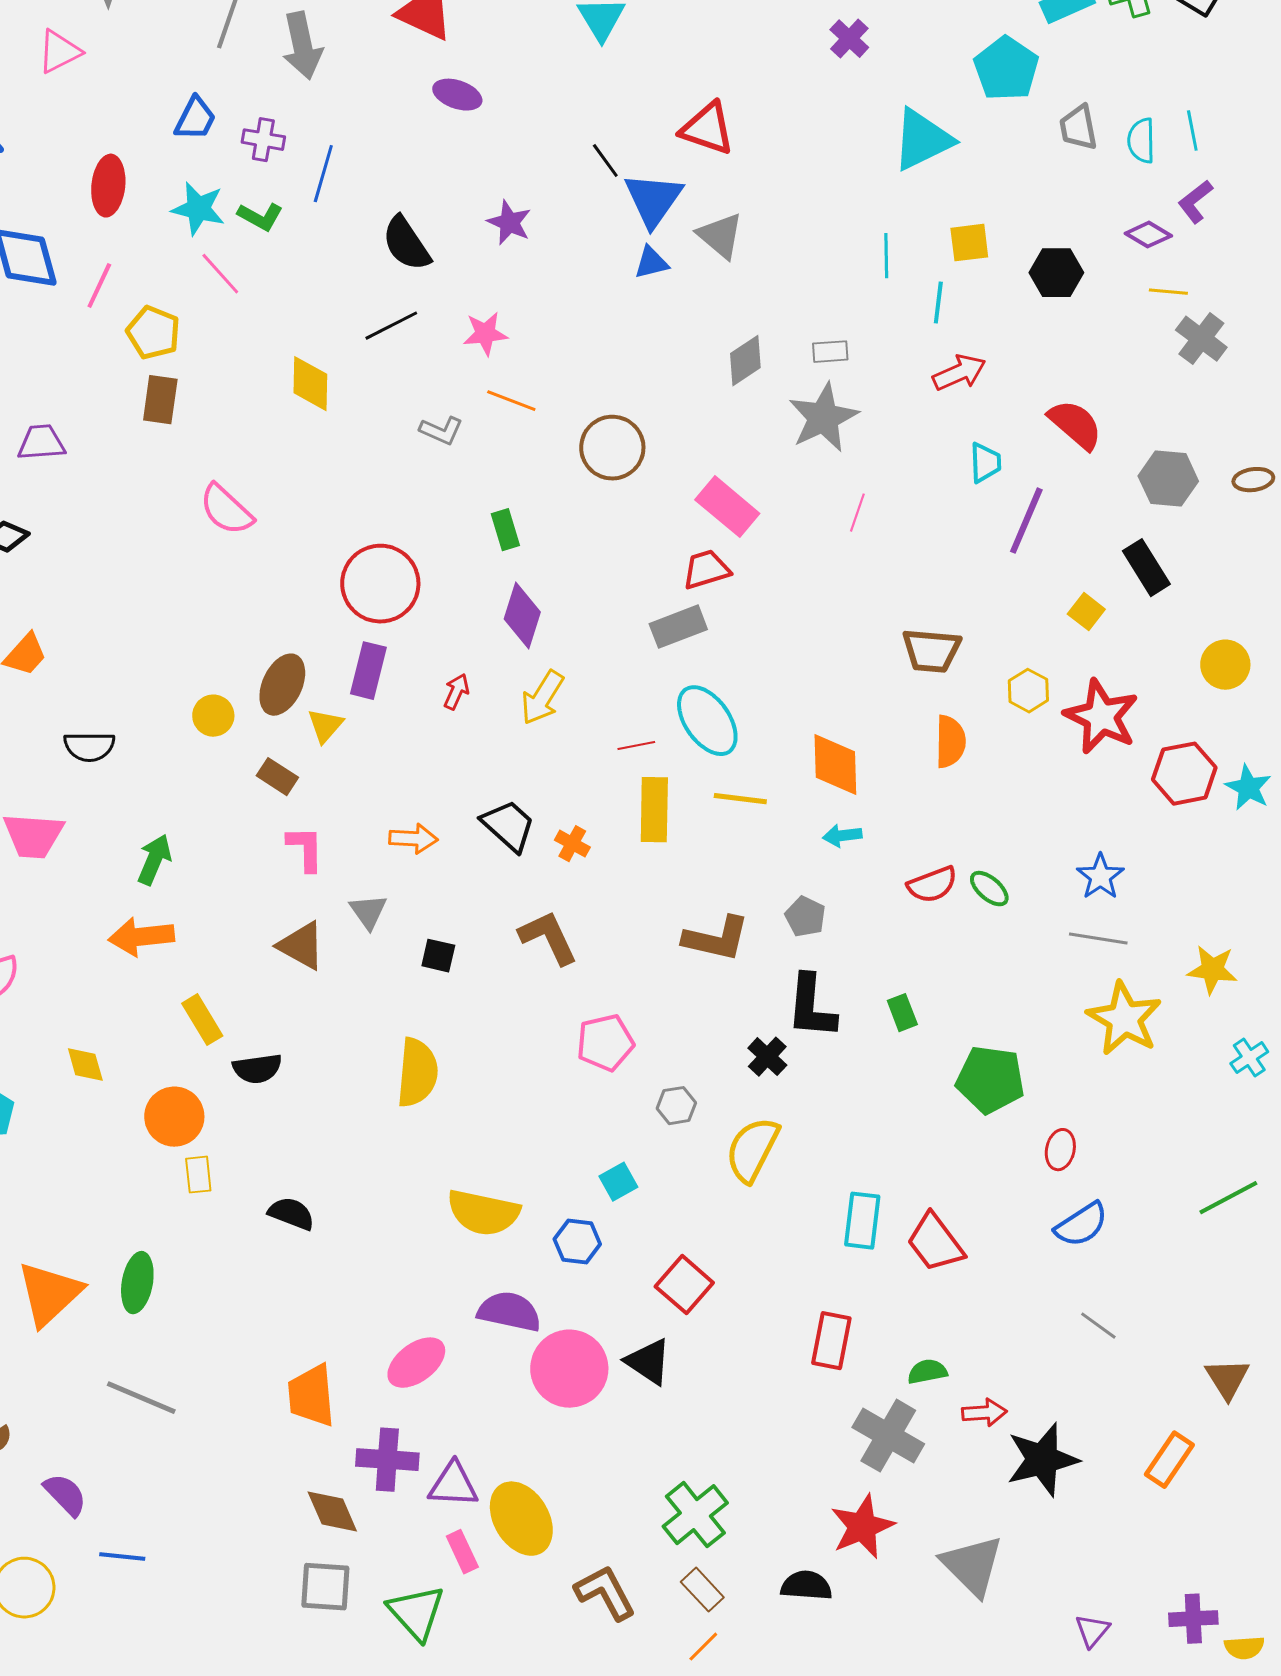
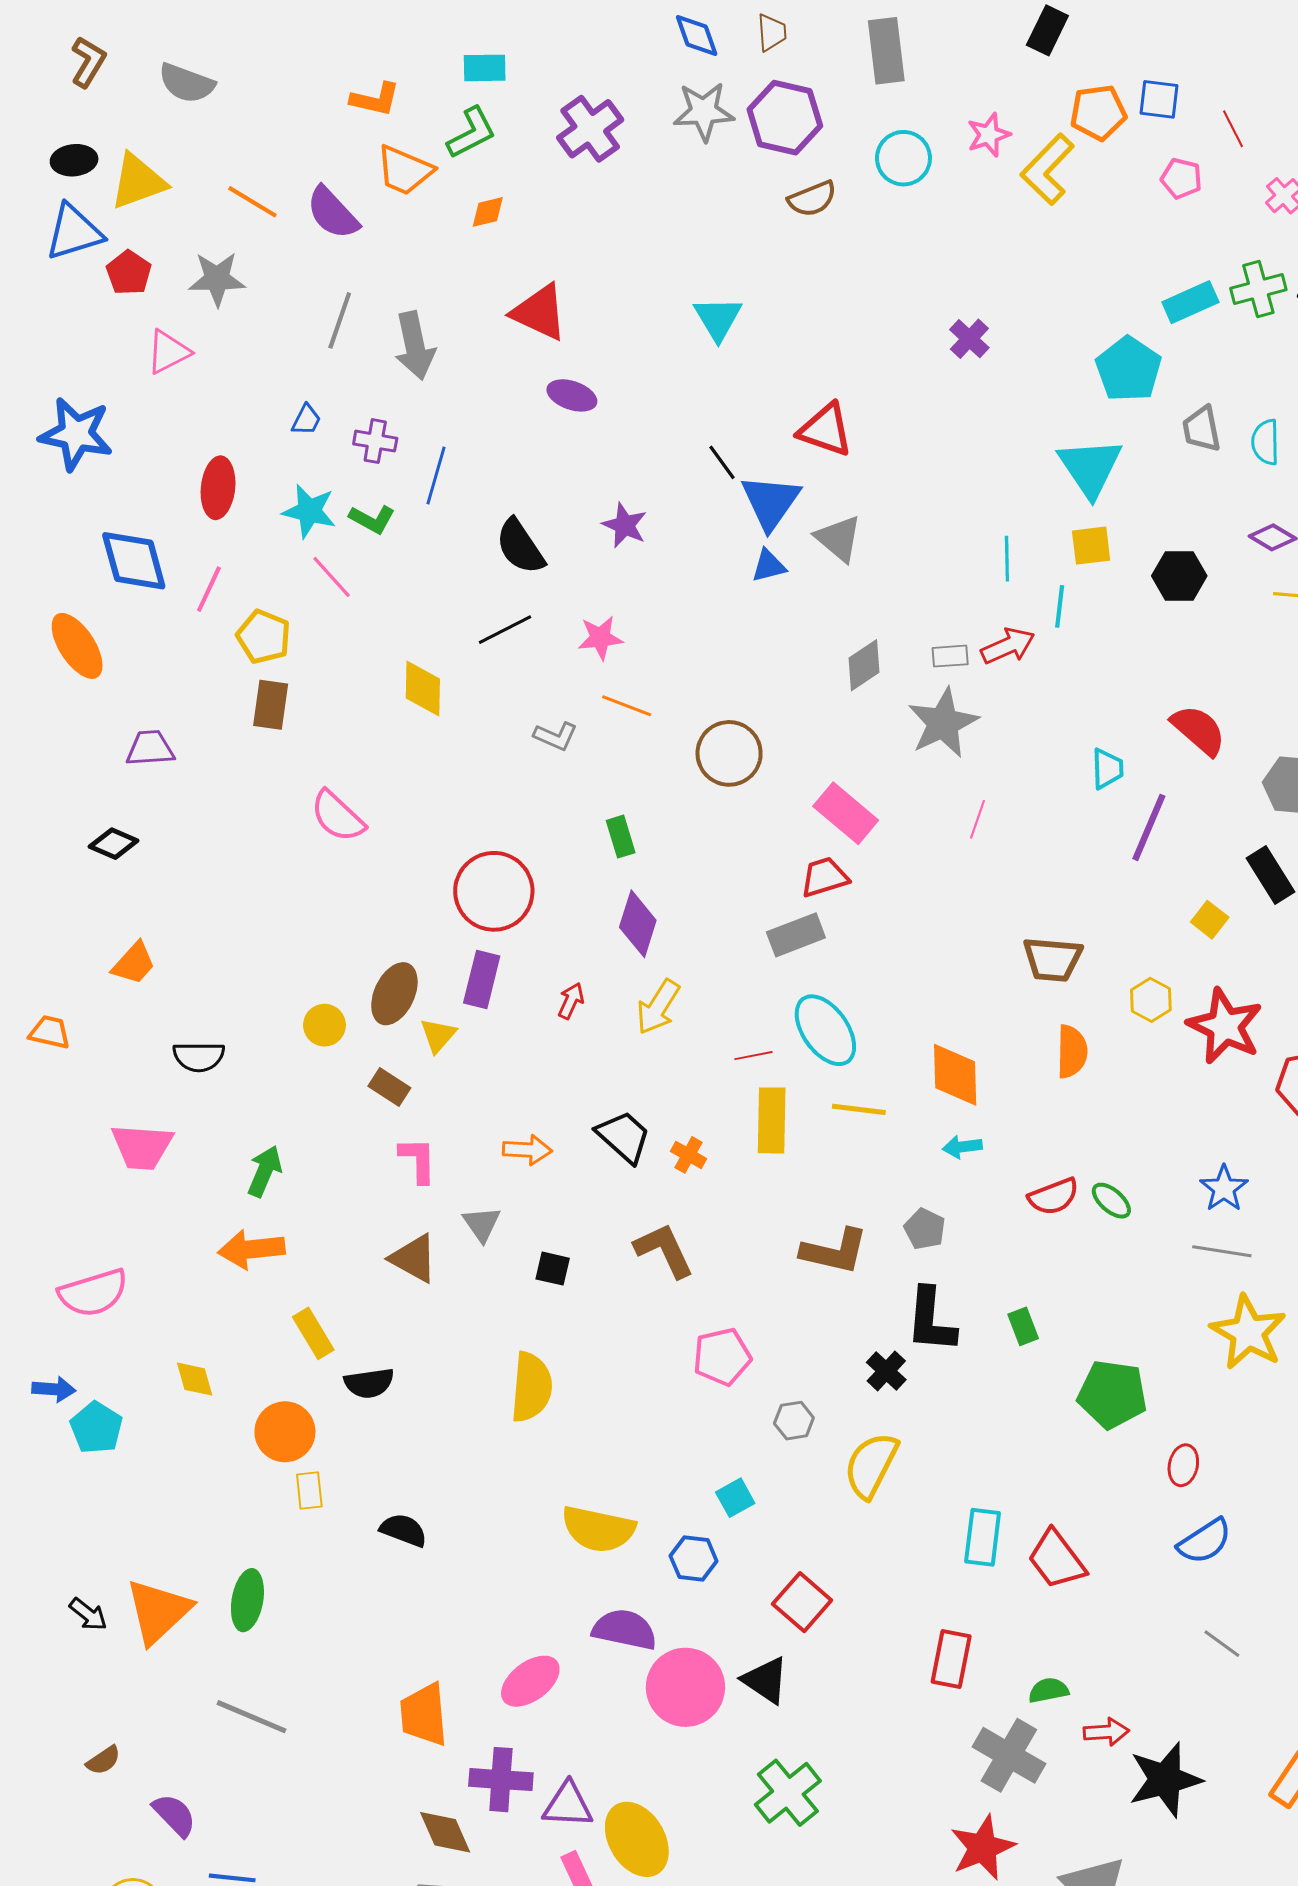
blue trapezoid: (195, 119) -> (306, 420), size x0.7
cyan triangle: (922, 140) -> (1090, 467), moved, turned -38
red arrow: (959, 373) -> (1008, 646), moved
green cross: (695, 1515) -> (788, 1793), moved

